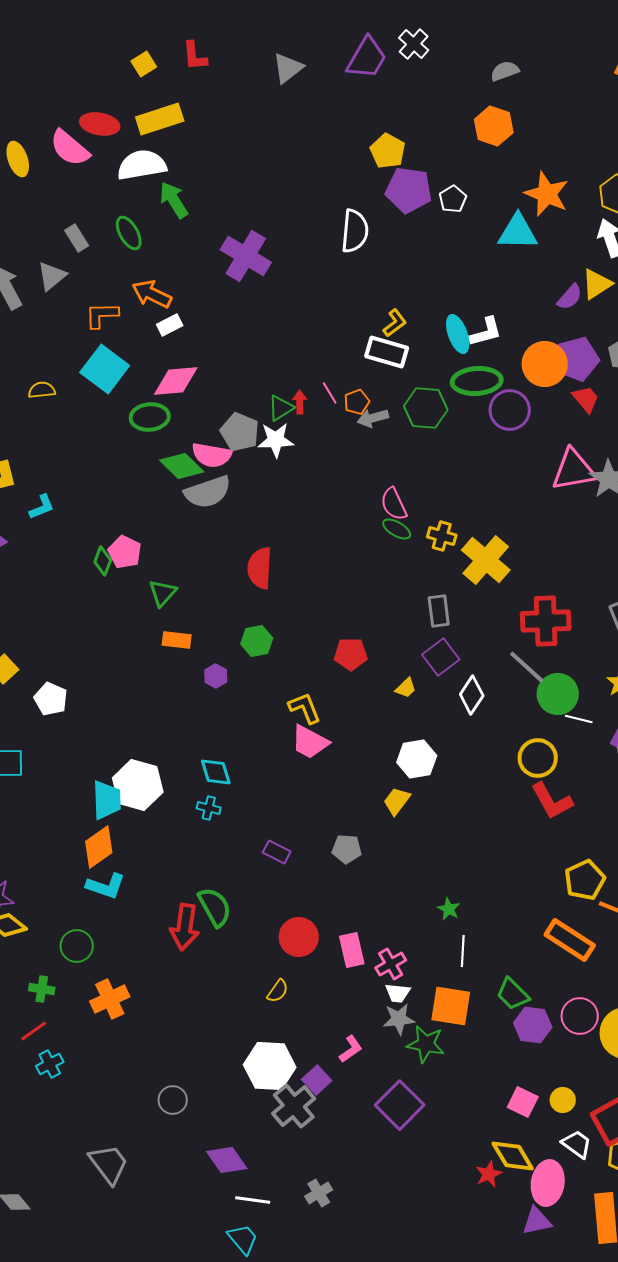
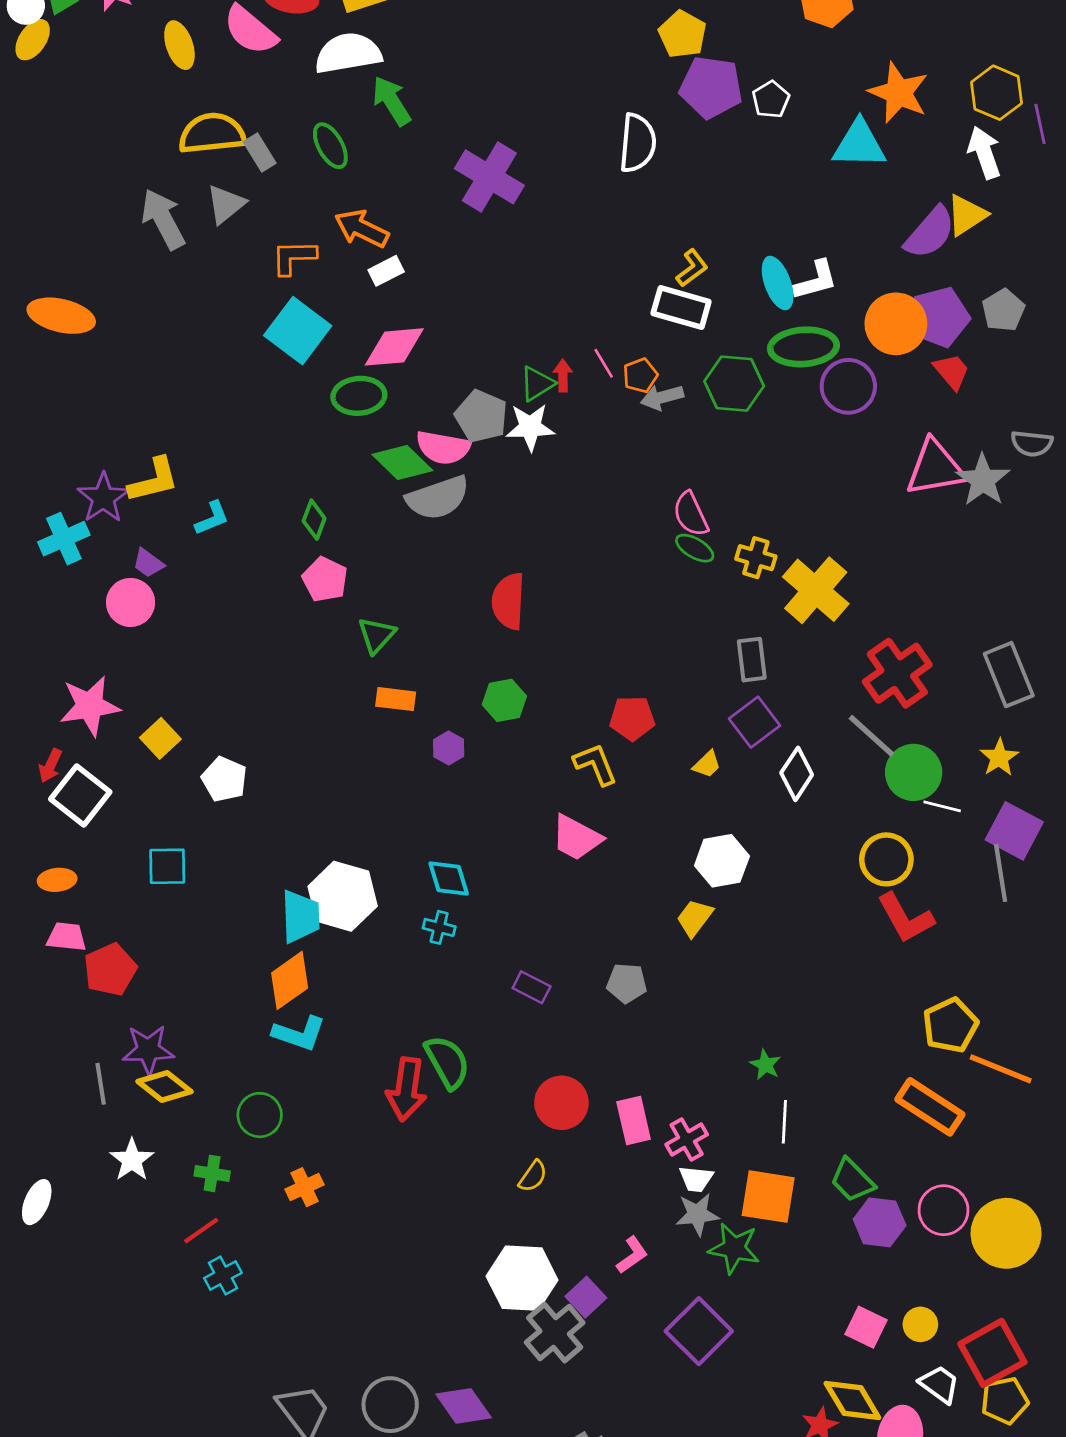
purple semicircle: (570, 297) -> (930, 233), size x1.5
yellow semicircle: (42, 390) -> (212, 133), moved, size x1.8
green diamond: (103, 561) -> (314, 520), moved
red cross: (546, 621) -> (897, 673), turned -33
yellow L-shape: (305, 708) -> (595, 764), moved
orange cross: (110, 999) -> (305, 1187), size x0.7
gray circle: (173, 1100) -> (390, 1405), moved, size x1.4

